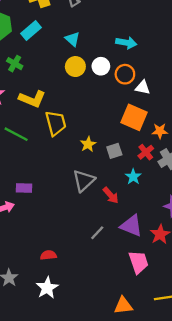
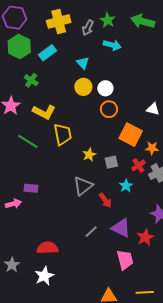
cyan arrow: (126, 43) -> (112, 45), moved
orange circle: (125, 74) -> (109, 109), moved
white triangle: (143, 87) -> (153, 109), moved
red semicircle: (48, 255) -> (48, 248), size x1.5

